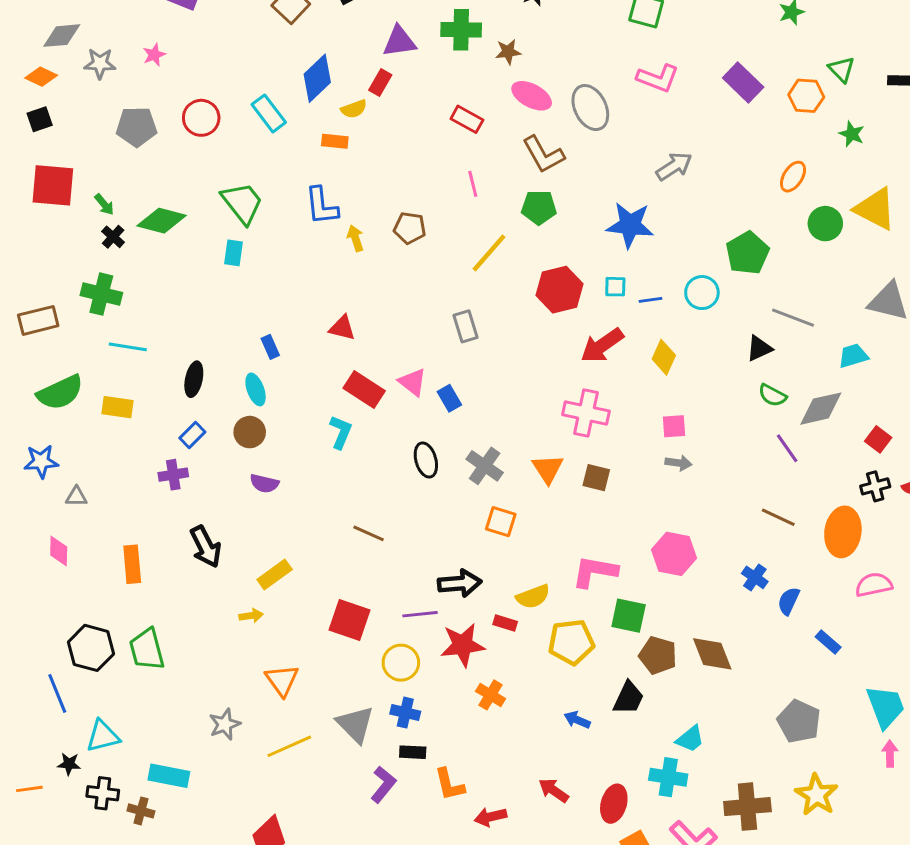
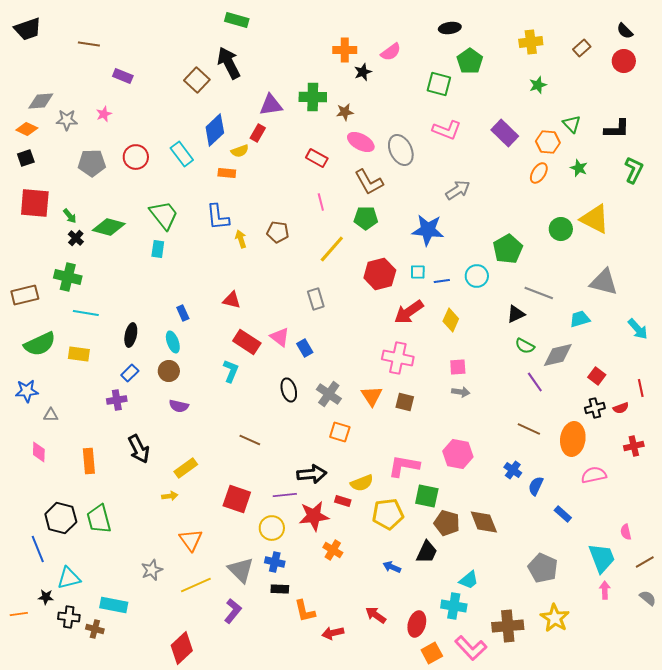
orange ellipse: (793, 177) -> (539, 173), moved
purple L-shape: (383, 785) -> (233, 611), moved

